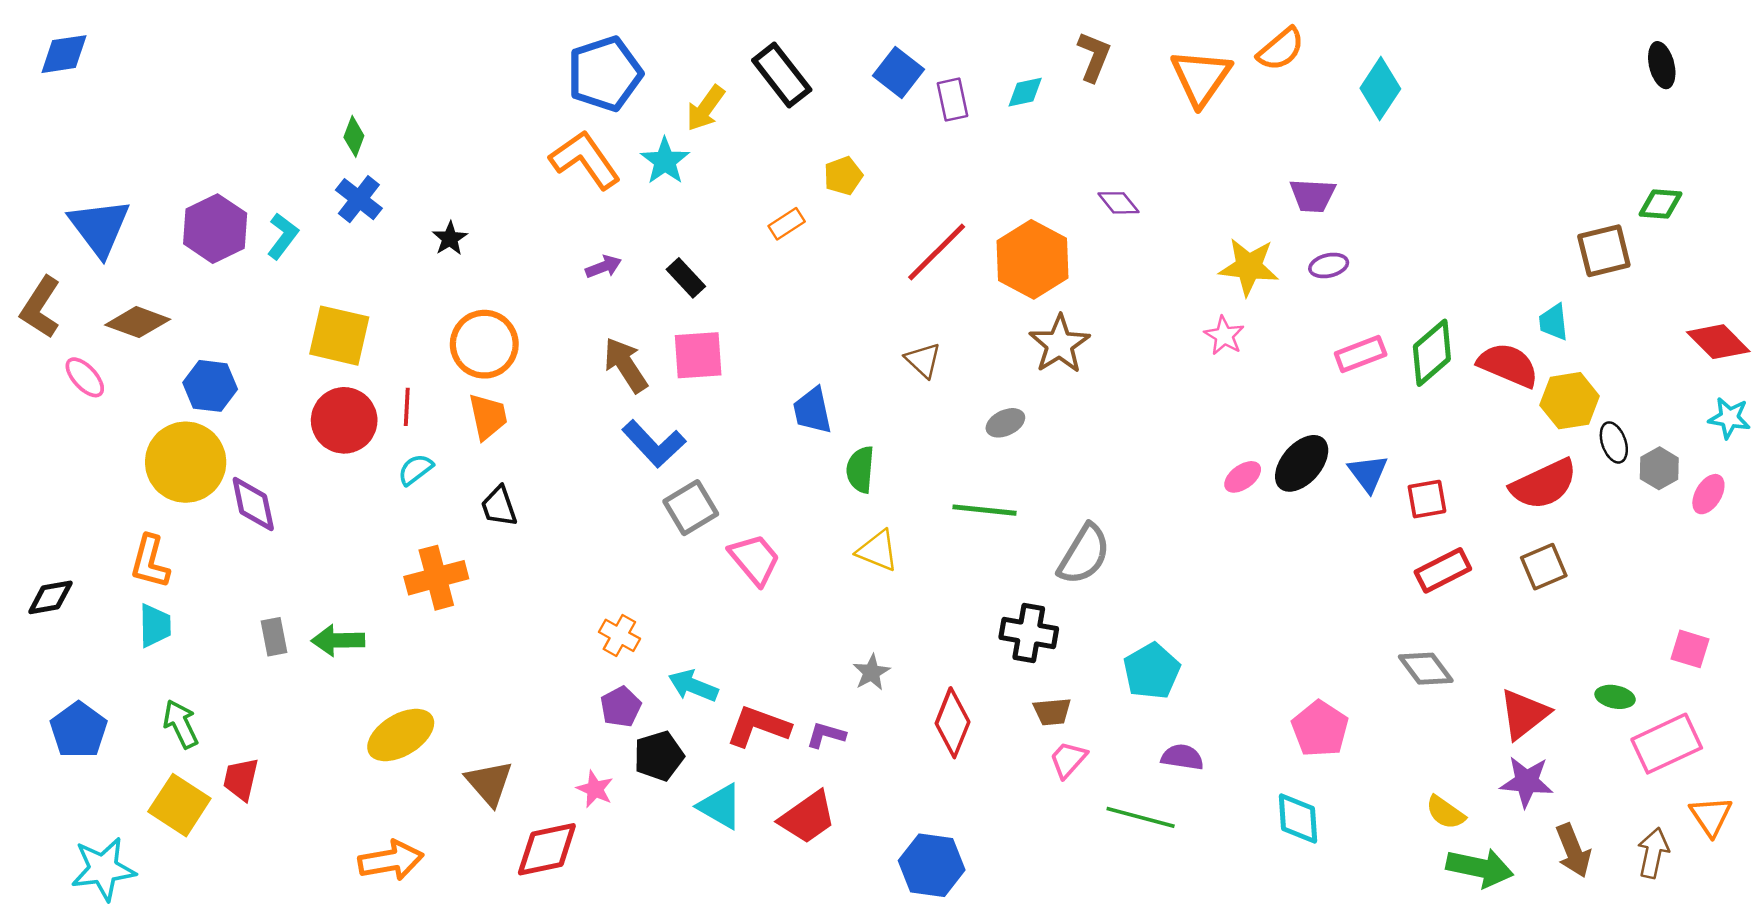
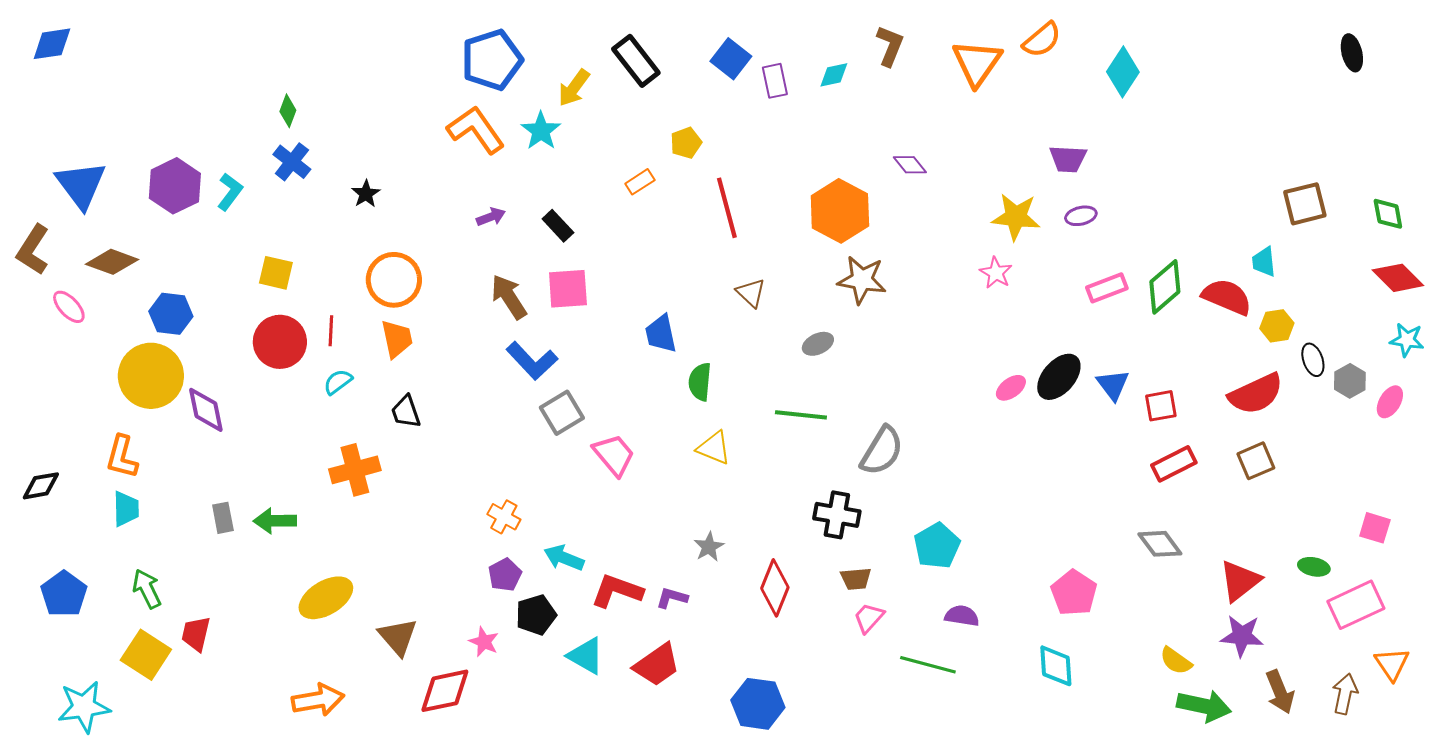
green diamond: (1661, 204) -> (1388, 214), moved, turned 75
red line: (937, 252) -> (727, 208), moved, turned -60
yellow square: (339, 336) -> (276, 273), size x0.7
brown star: (1059, 344) -> (862, 280), turned -30
yellow hexagon: (1570, 401) -> (1277, 326), size x0.7

